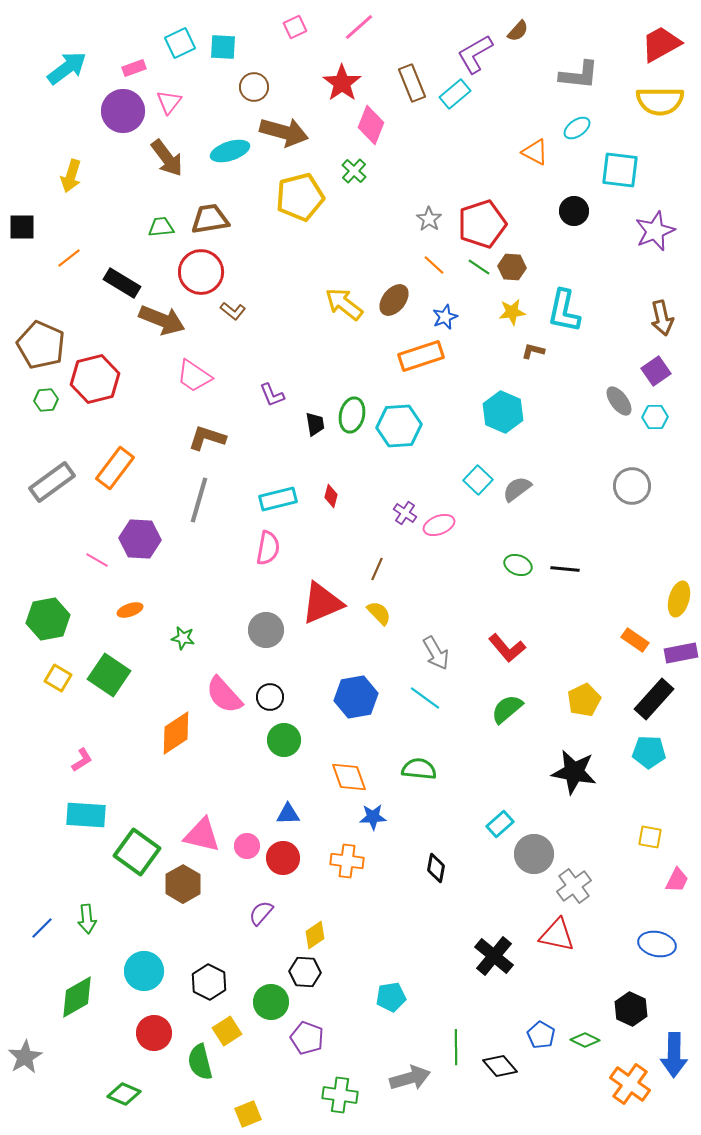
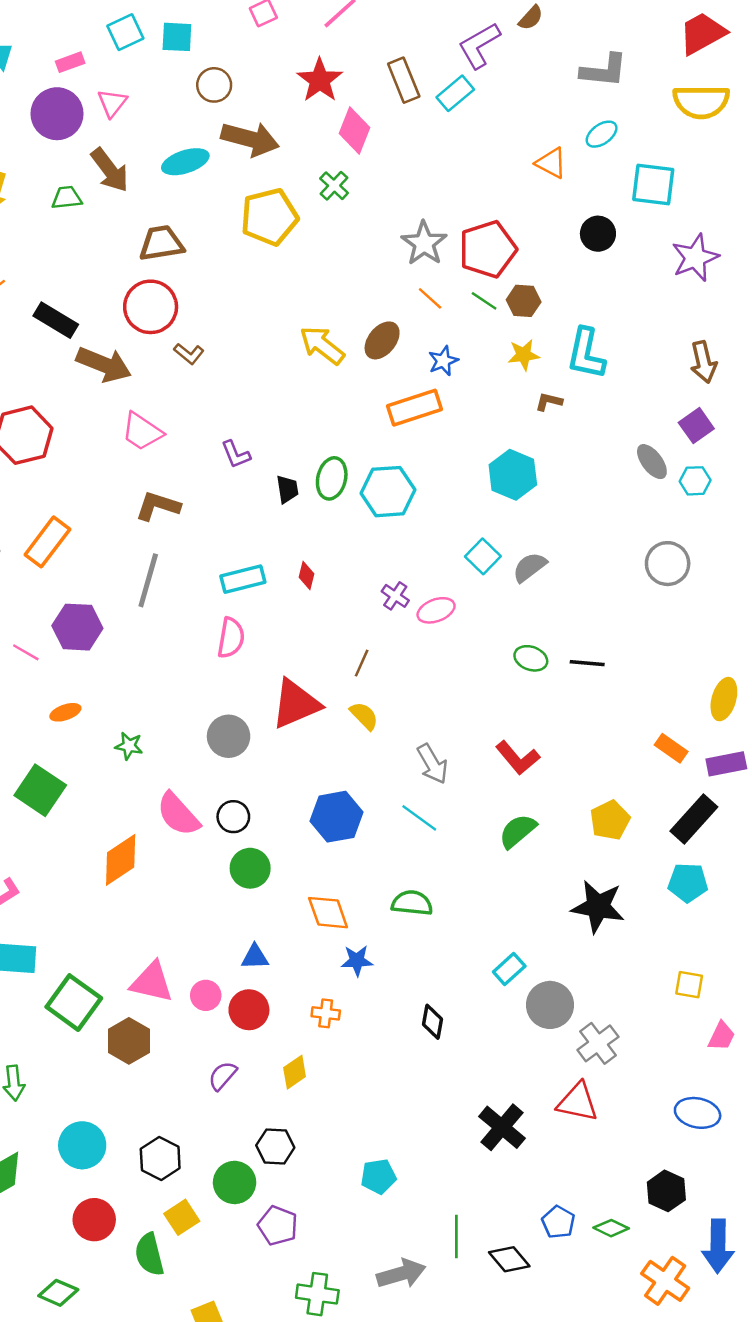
gray star: (429, 219) -> (424, 243), size x1.5
green trapezoid: (161, 227) -> (67, 198), moved
orange cross: (347, 861) -> (326, 1013), size x0.7
yellow diamond: (315, 935) -> (295, 1072), moved

